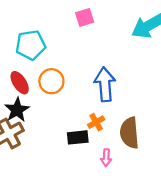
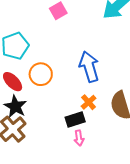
pink arrow: (106, 158) -> (79, 138), moved

